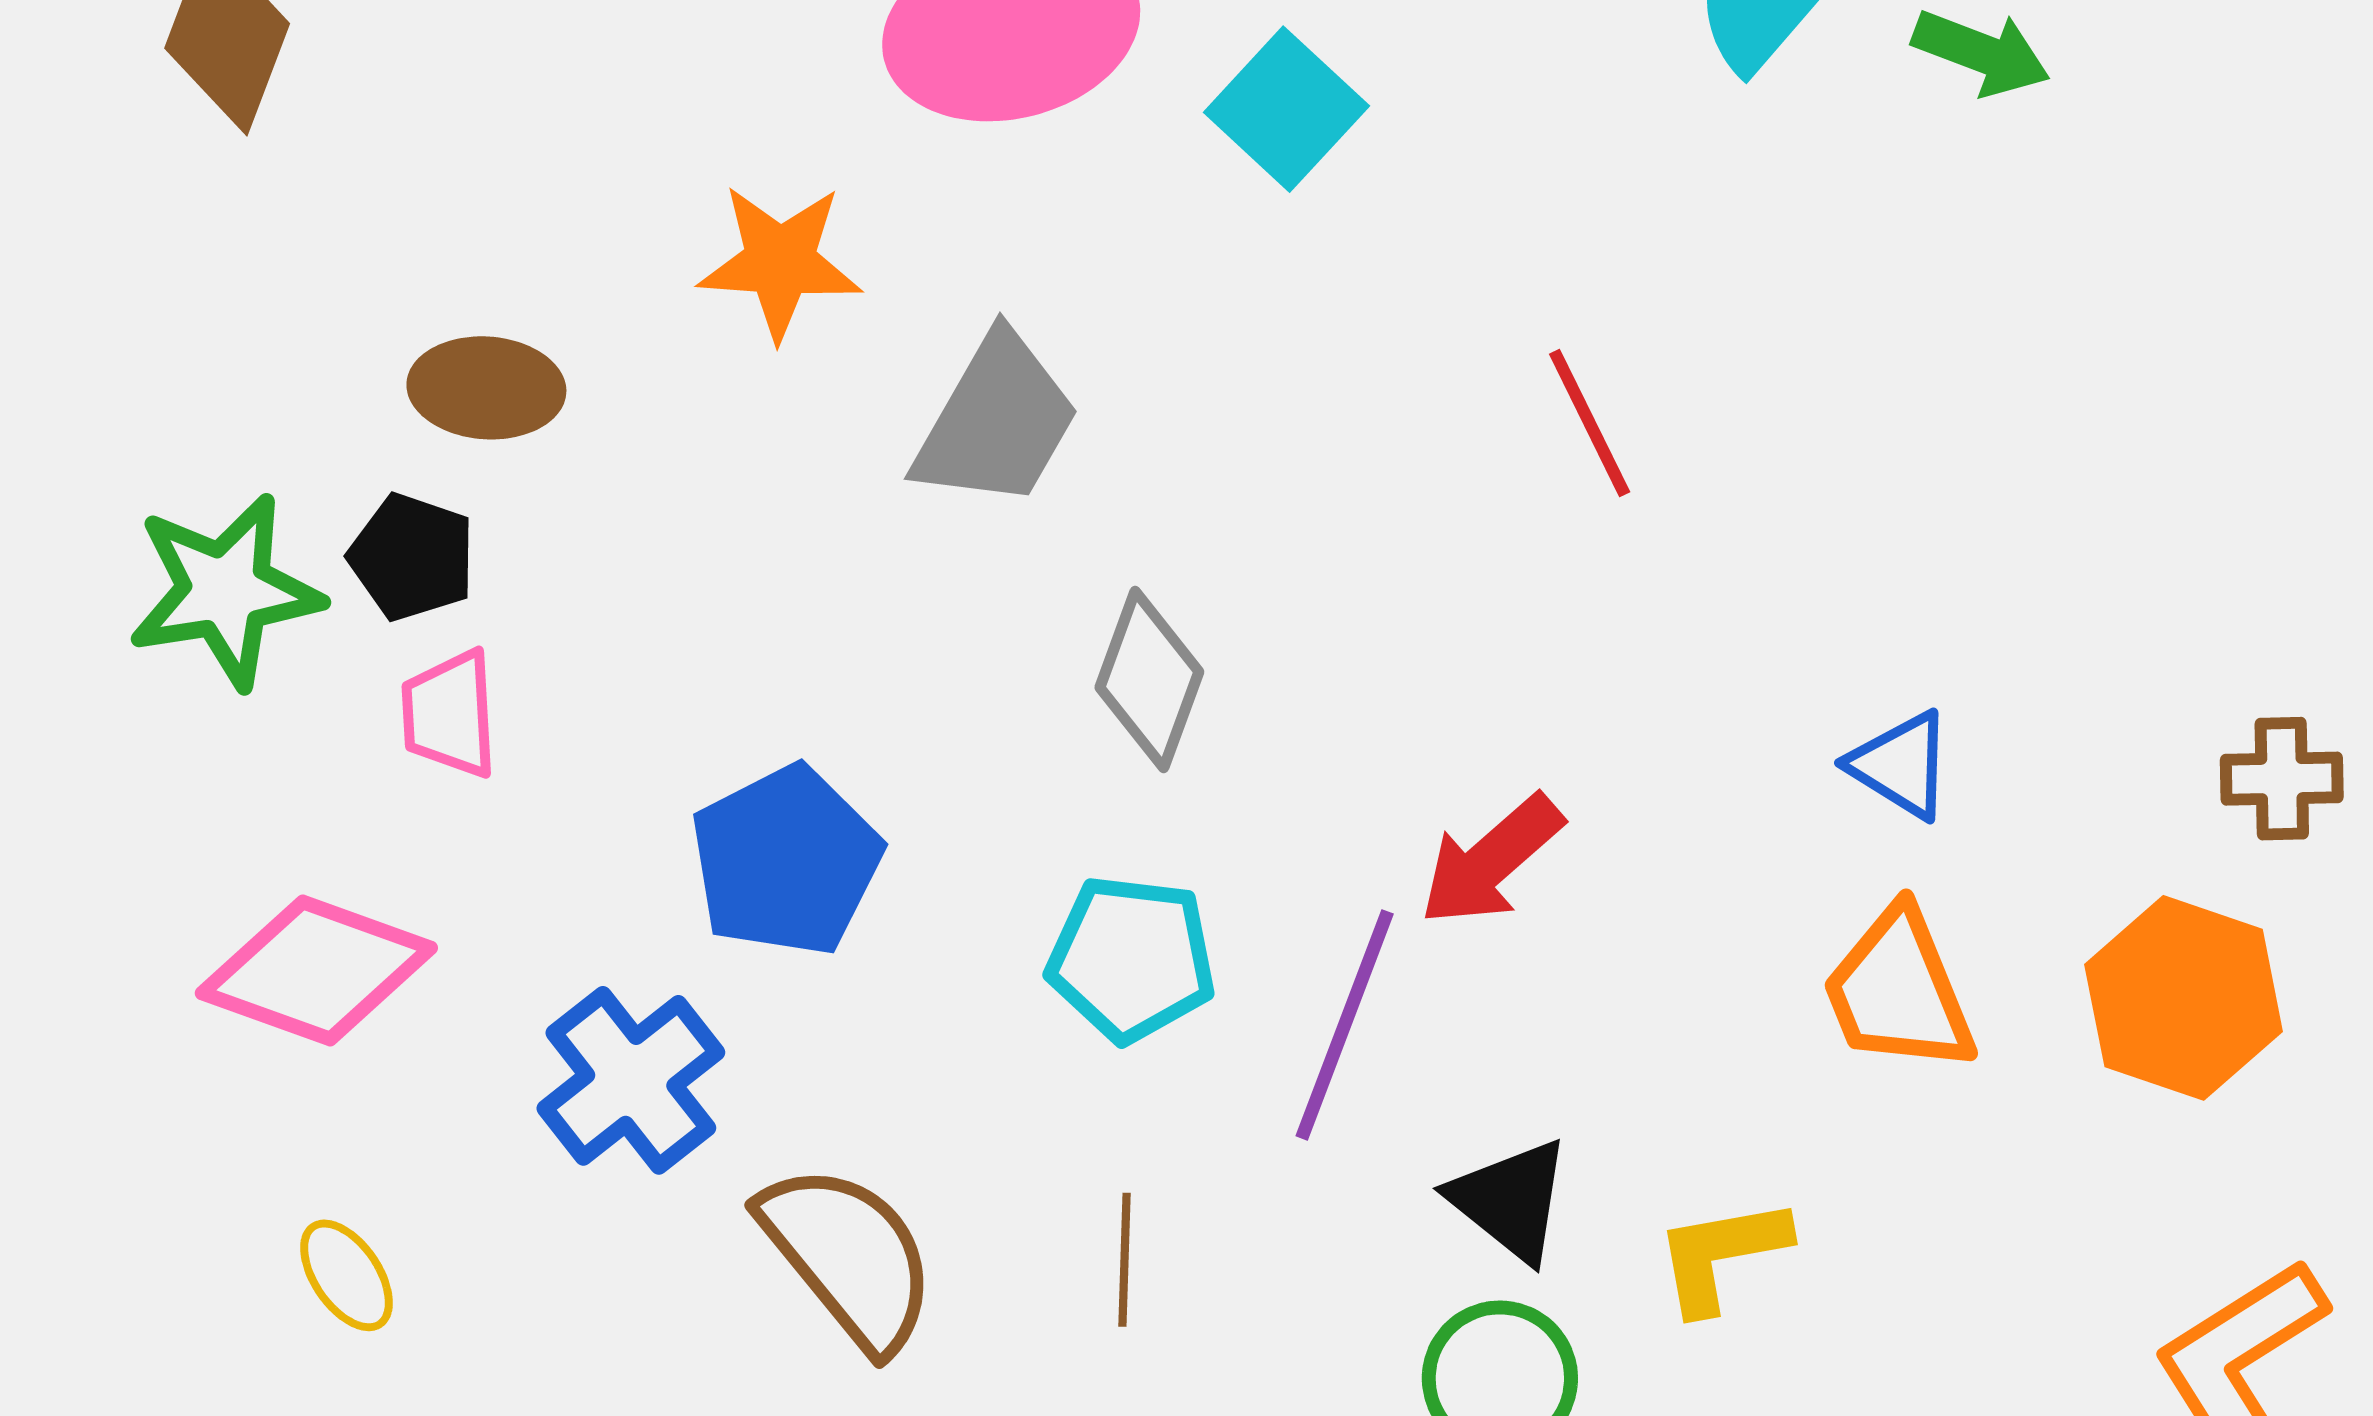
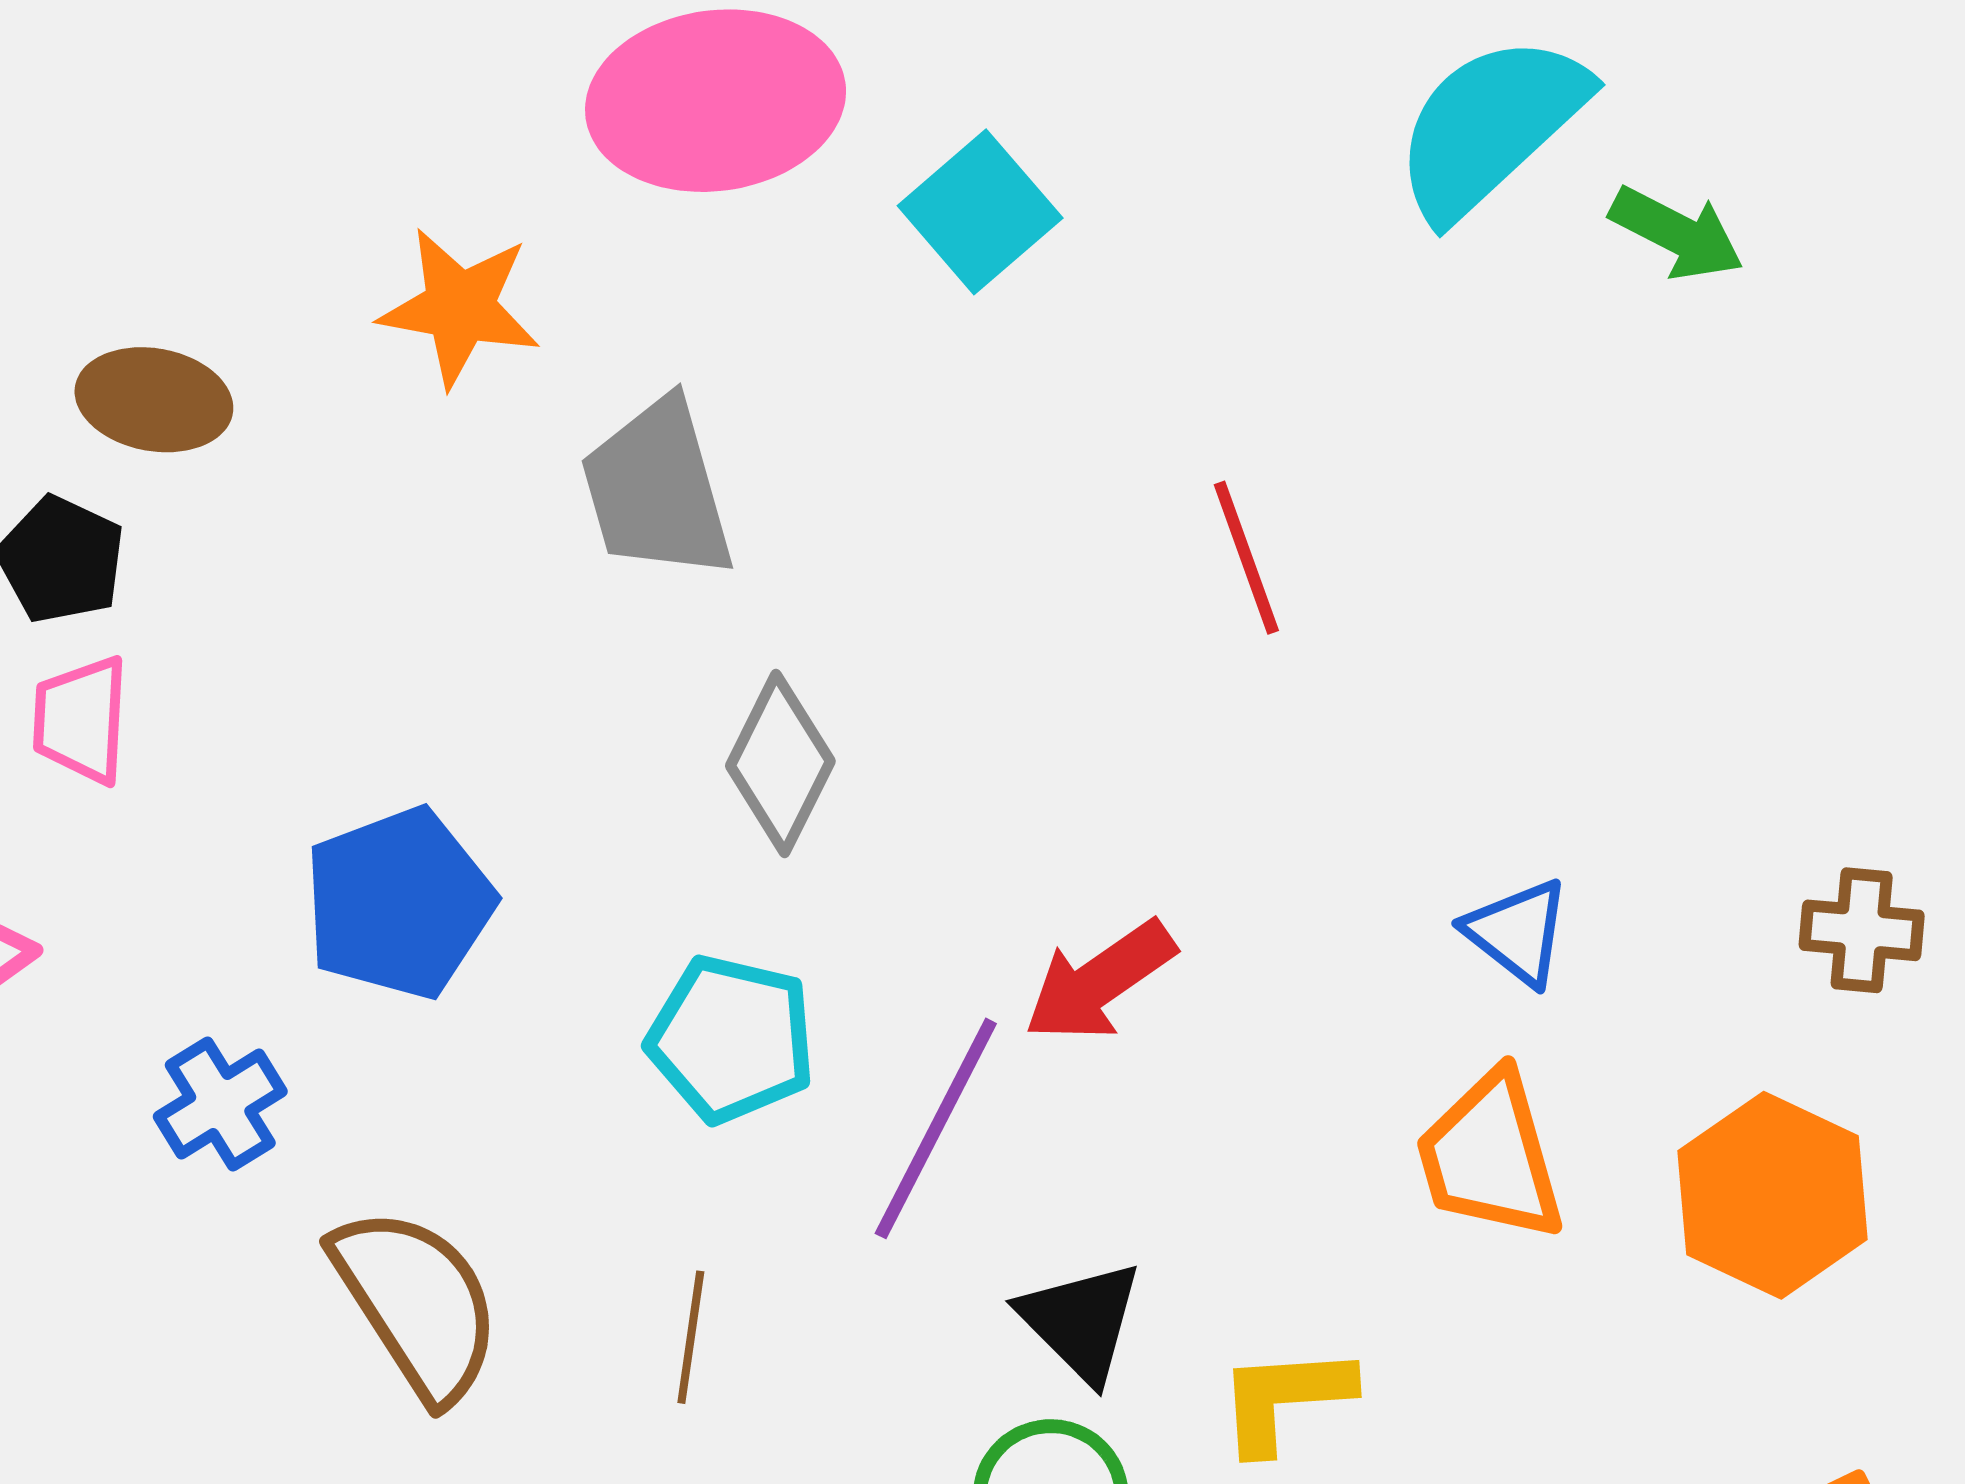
gray trapezoid: (997, 421) -> (657, 490), turned 128
brown cross: (2282, 779) -> (1862, 930), moved
blue cross: (631, 1080) -> (220, 1104), size x0.7

